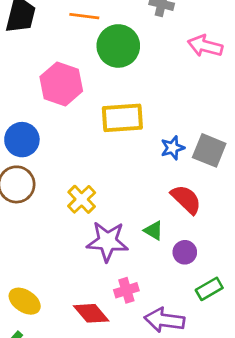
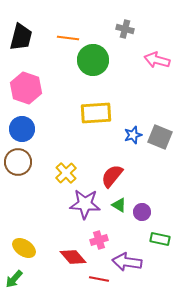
pink hexagon: (61, 84) -> (26, 88), moved
red semicircle: (186, 199) -> (112, 176), moved, turned -95
green triangle: (154, 231) -> (119, 205), moved
green rectangle: (209, 289) -> (160, 239), turned 42

